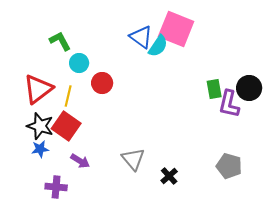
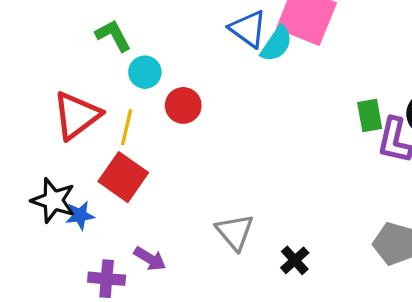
black star: (40, 126) -> (53, 200), moved
purple arrow: (80, 161) -> (150, 259), moved

